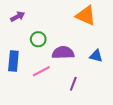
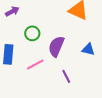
purple semicircle: (63, 53) -> (56, 46), turned -65
purple line: (73, 84) -> (66, 76), turned -48

